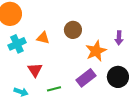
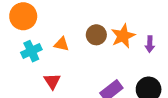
orange star: (96, 51) -> (123, 36), moved

